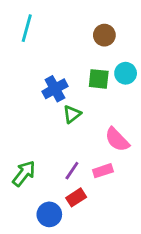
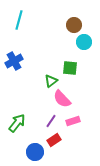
cyan circle: (126, 73) -> (84, 42), moved
green square: (99, 79) -> (70, 68), moved
blue cross: (55, 89) -> (14, 61), moved
pink semicircle: (117, 140) -> (62, 99), moved

